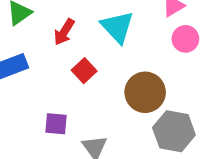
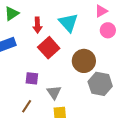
red arrow: (64, 32) -> (37, 25), turned -35
red square: (84, 71) -> (49, 48), size x1.5

